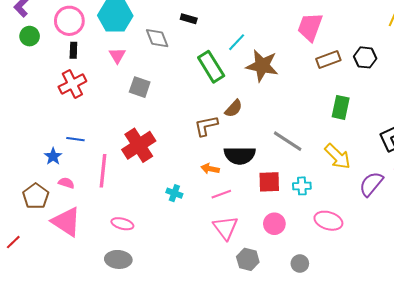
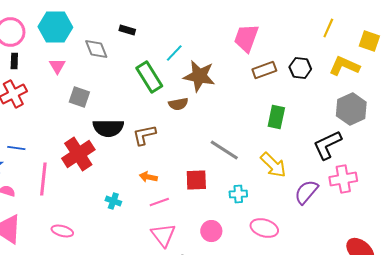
brown semicircle: (234, 108) -> (178, 104), moved, turned 36
black semicircle: (240, 155) -> (108, 128), moved
red square: (269, 182) -> (196, 180), moved

